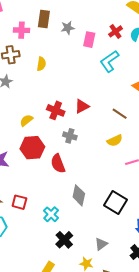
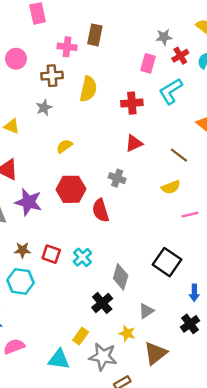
gray star: (68, 28) -> (164, 37), moved
yellow semicircle: (41, 64) -> (88, 89), size x1.5
red cross: (56, 110) -> (132, 103), moved, turned -30
yellow semicircle: (26, 120) -> (64, 146), moved
gray diamond: (79, 195) -> (121, 277), moved
cyan cross: (51, 214) -> (82, 257), moved

